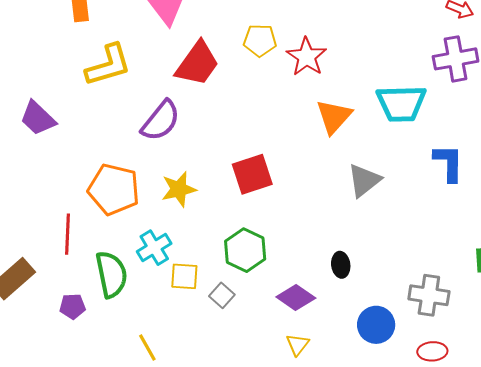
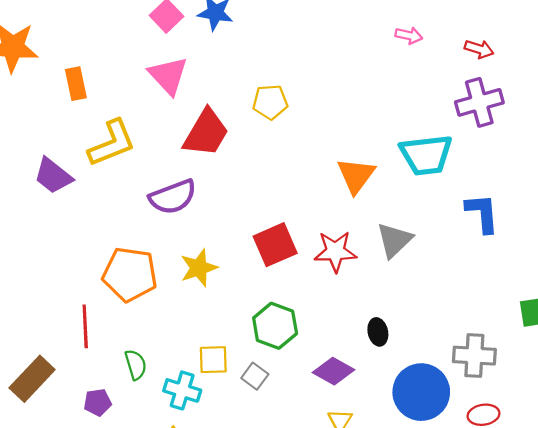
red star: (307, 57) -> (335, 251), moved, turned -30
purple trapezoid: (38, 118) -> (53, 176), moved
purple semicircle: (161, 121) -> (173, 197), turned 36
cyan cross: (154, 248) -> (182, 390), moved, turned -36
green semicircle: (111, 274) -> (136, 365), size x0.6
blue circle: (376, 325) -> (421, 392), size x1.4

